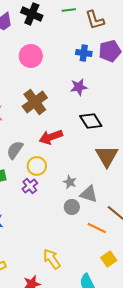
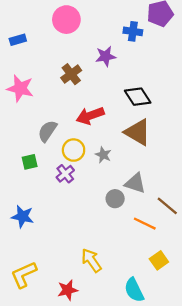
blue cross: (84, 53) -> (133, 31), moved
purple star: (79, 87) -> (106, 56), moved
brown cross: (35, 102) -> (71, 74), size x0.7
brown triangle: (107, 156) -> (138, 132), moved, turned -30
gray star: (70, 182) -> (103, 155), moved

